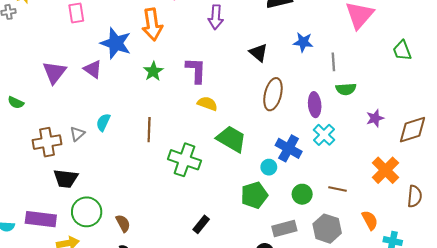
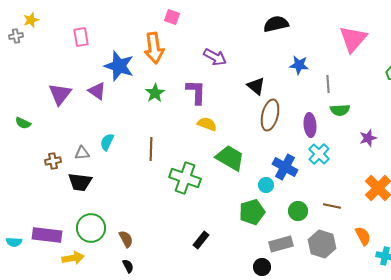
purple arrow: (216, 17) -> (215, 57), moved, turned -65
black triangle: (258, 53) -> (256, 86), moved
gray triangle: (77, 134) -> (82, 153), turned 35
brown cross: (47, 142) -> (53, 161), size x0.6
black trapezoid: (66, 179) -> (80, 182), moved

